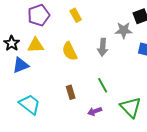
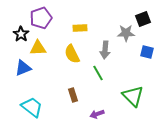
yellow rectangle: (76, 15) -> (80, 28), moved, turned -64
black star: (12, 43) -> (21, 34), moved
green line: (103, 85) -> (98, 73), moved
green triangle: (131, 107) -> (133, 96), moved

